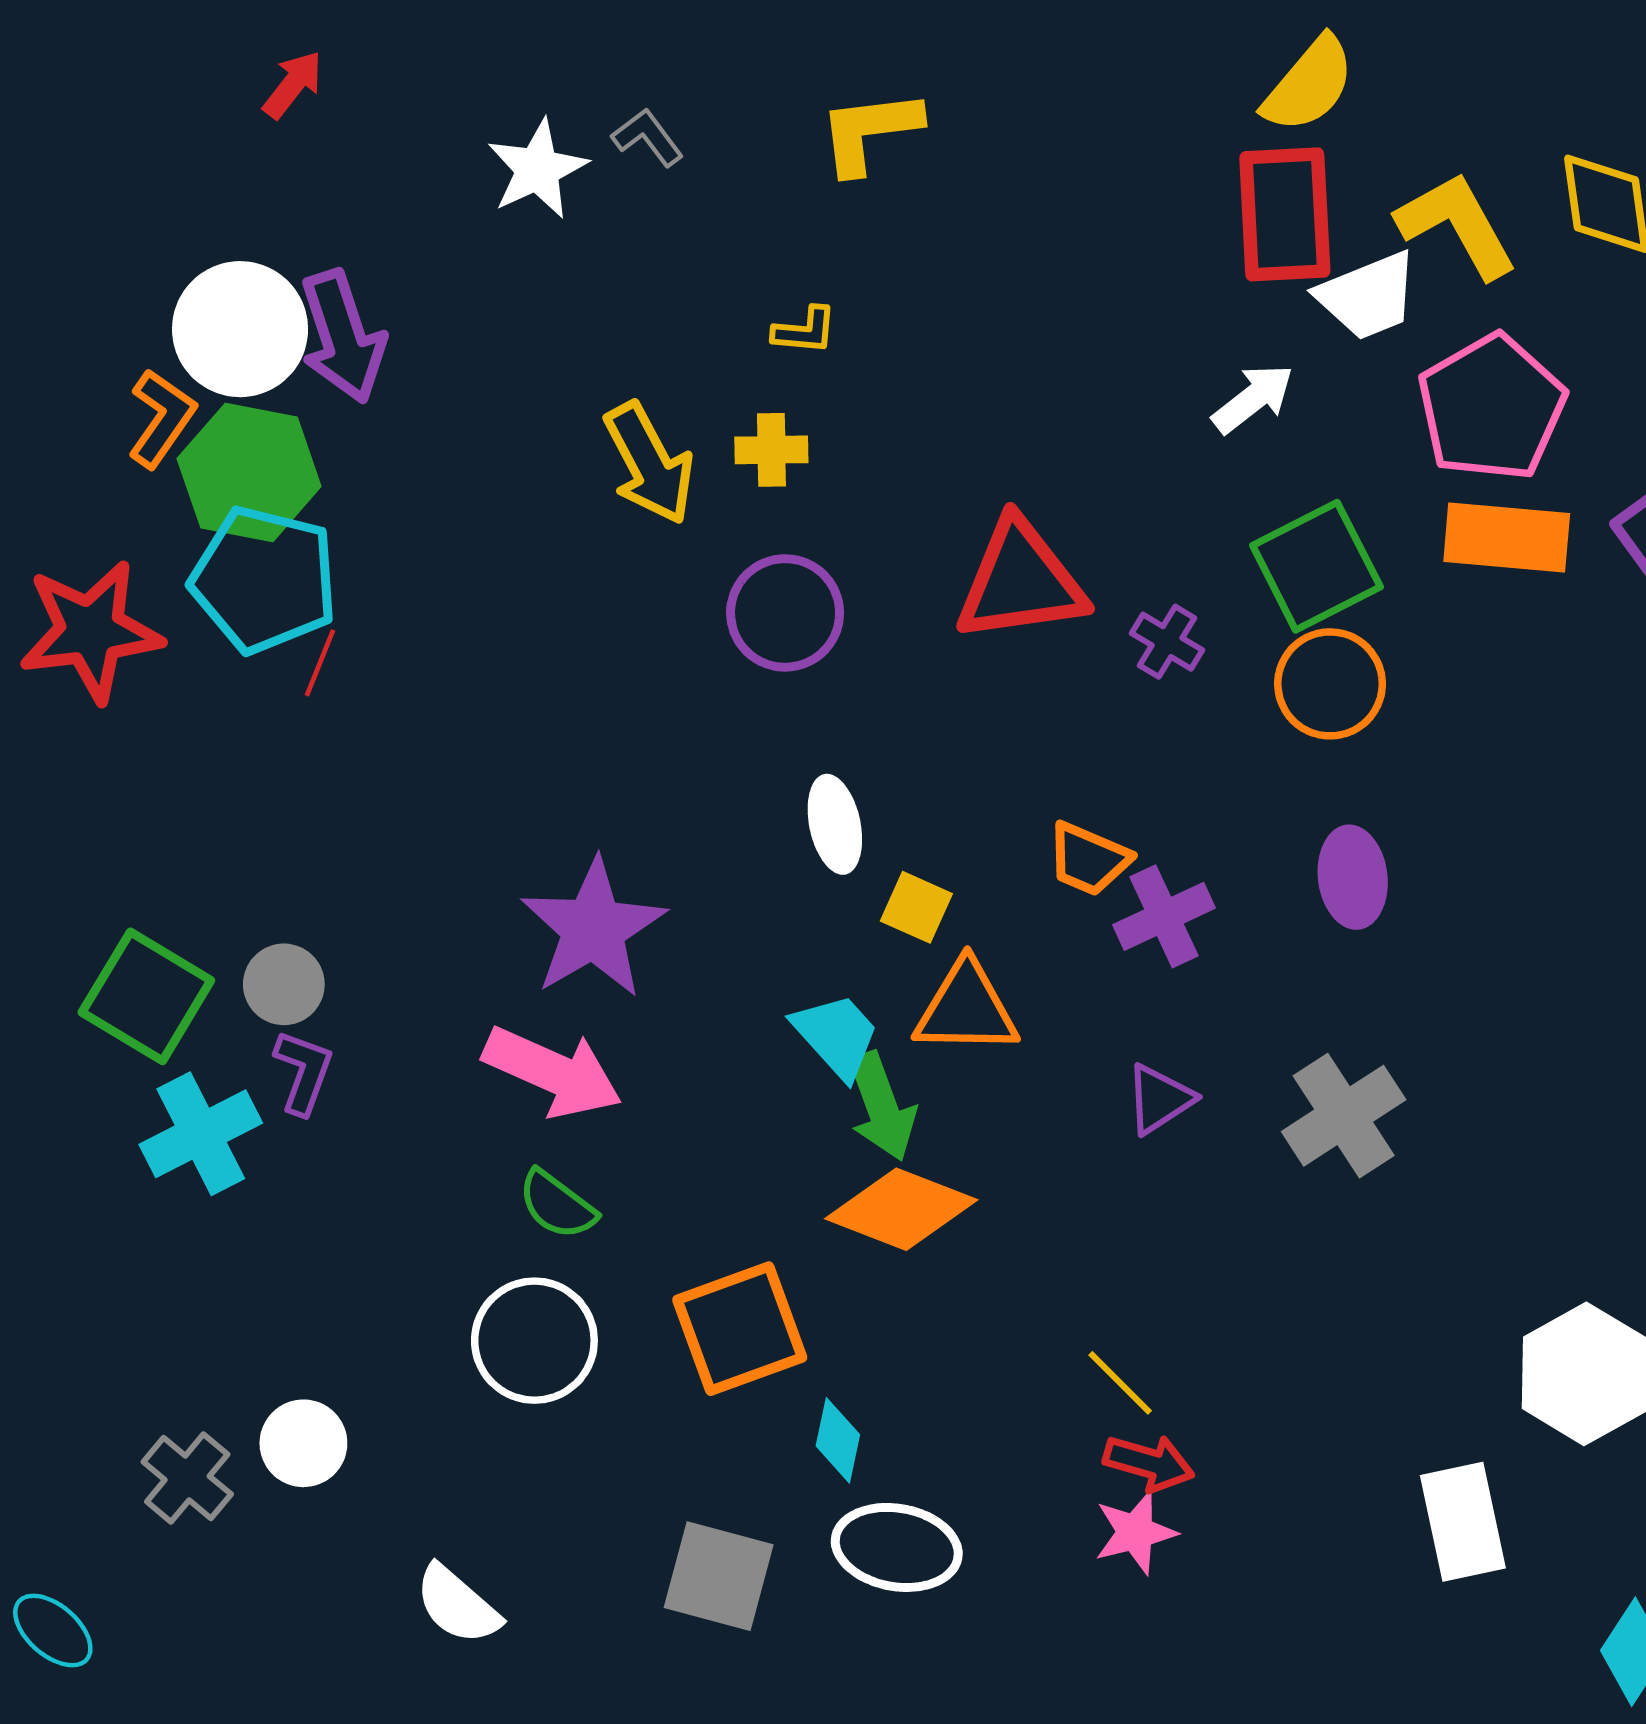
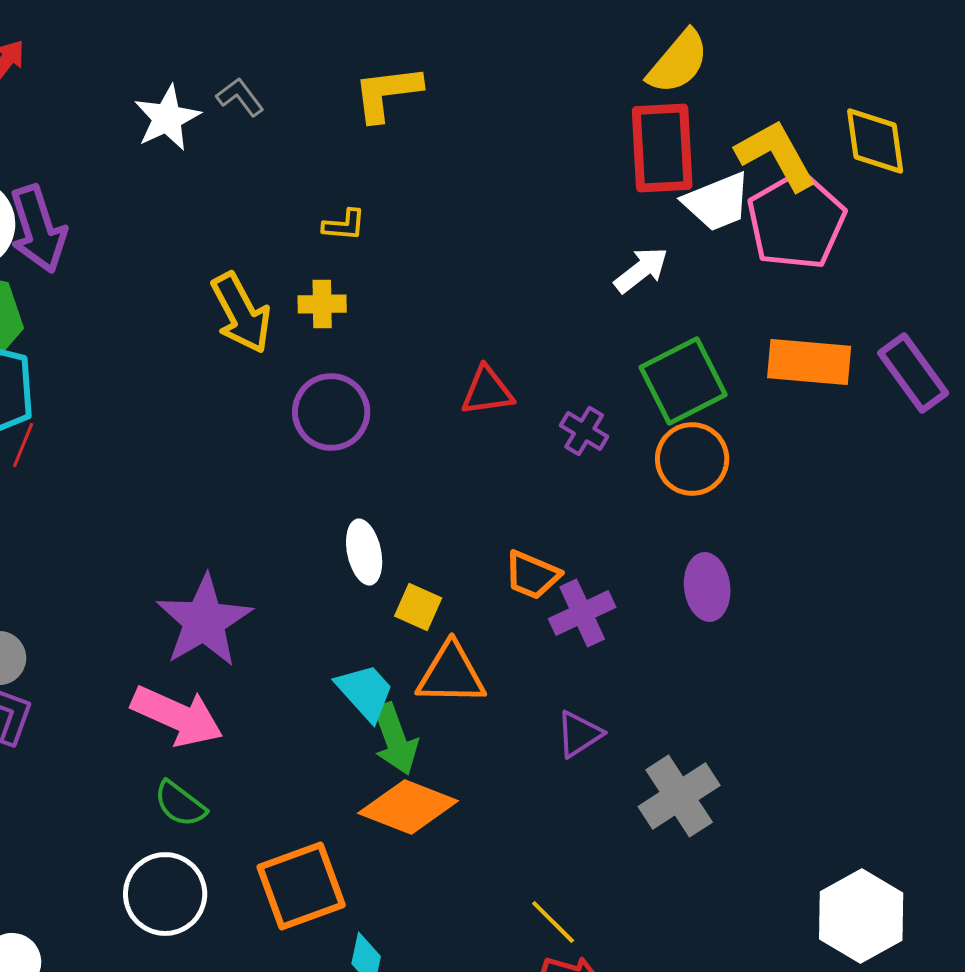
pink pentagon: (1492, 408) -> (796, 221), moved
red triangle: (1021, 581) -> (487, 391), size x0.6
gray cross: (1344, 1116) -> (679, 796), moved

